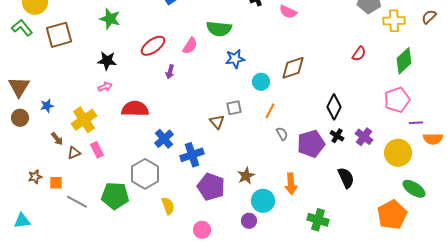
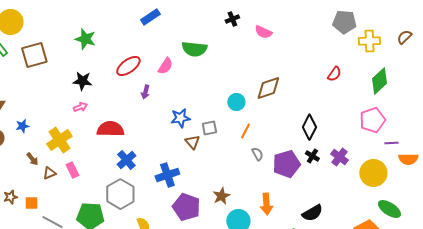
blue star: (235, 59) -> (180, 118), moved
blue cross: (164, 139) -> (126, 160), moved
black semicircle: (346, 178) -> (312, 213), moved, turned 85

